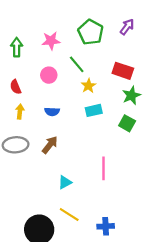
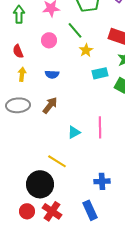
cyan rectangle: (94, 110) -> (100, 73), moved
cyan triangle: (65, 182) -> (74, 132), moved
yellow line: (69, 215) -> (57, 161), moved

